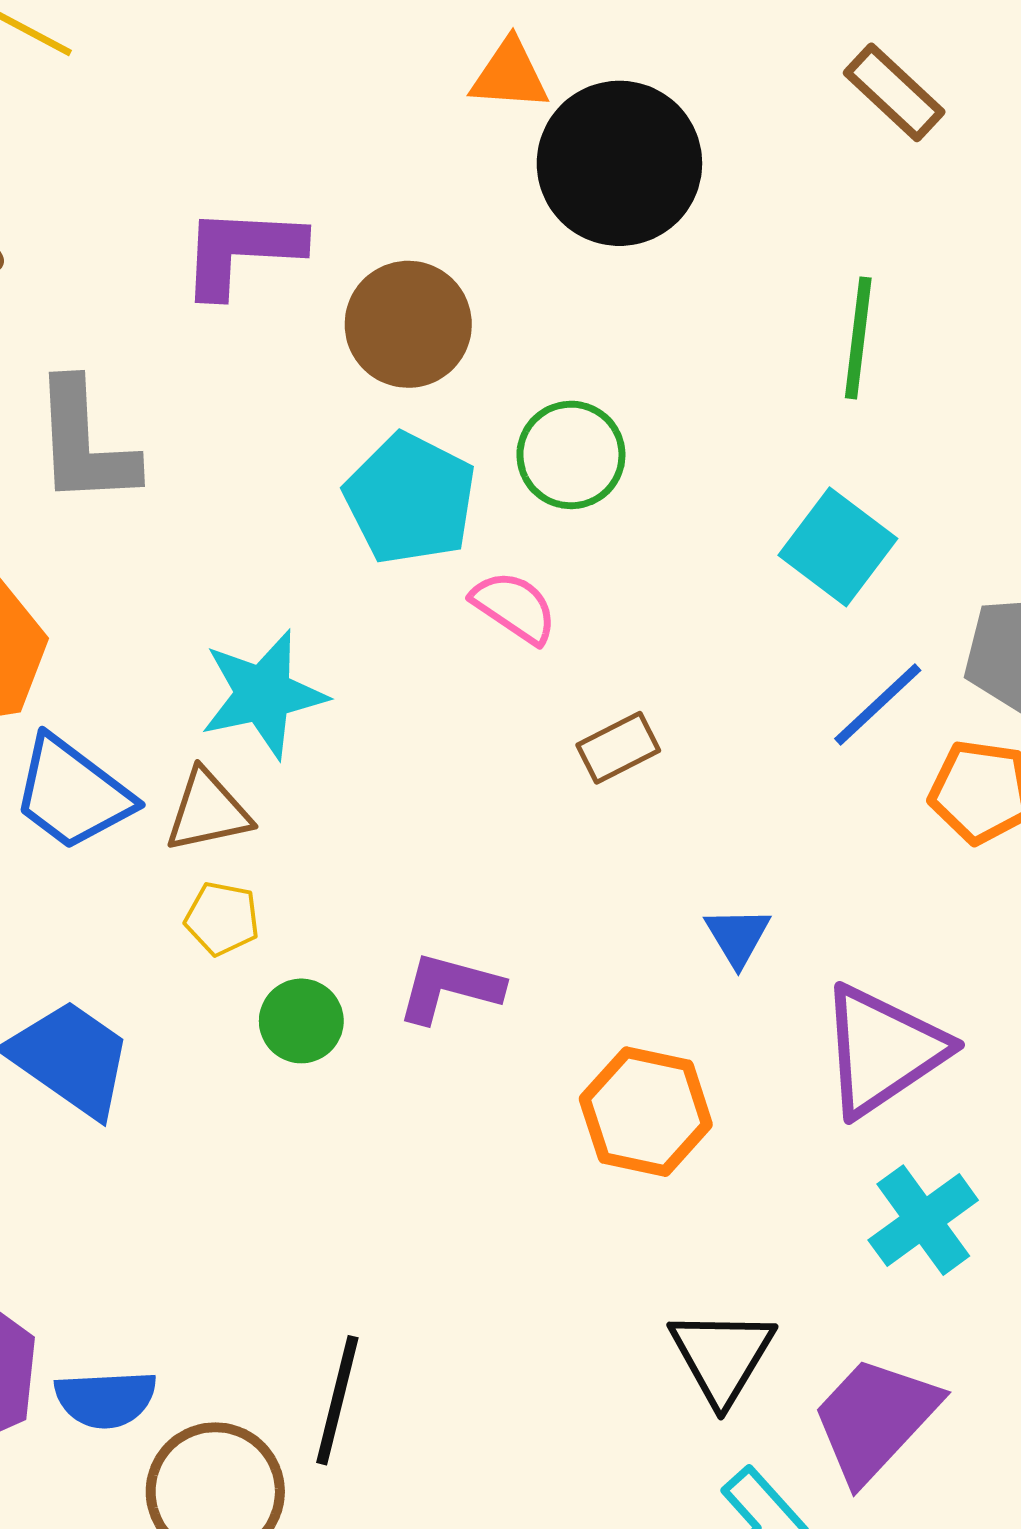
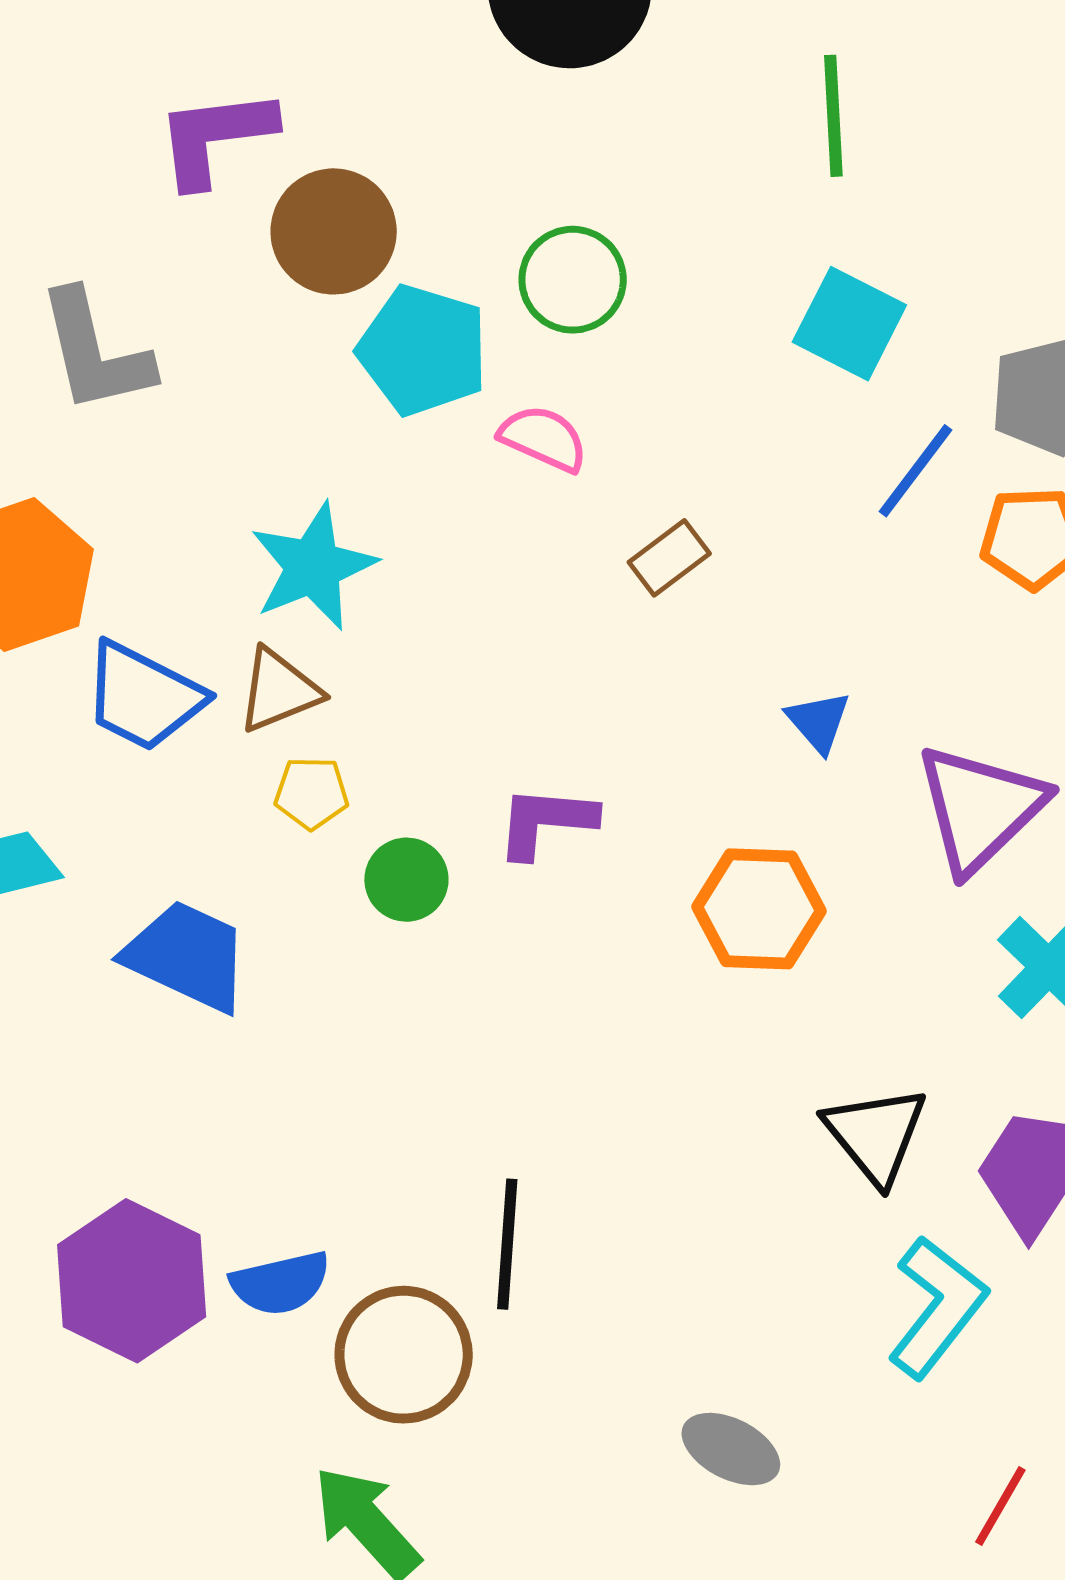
brown circle: (408, 324) -> (334, 231), moved

